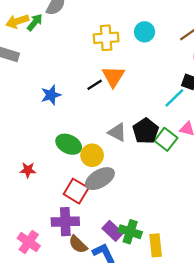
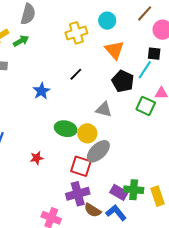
green arrow: (35, 22) -> (21, 41), moved, turned 35
orange triangle: (113, 76) -> (114, 50), moved
black pentagon: (146, 131) -> (123, 81), moved

